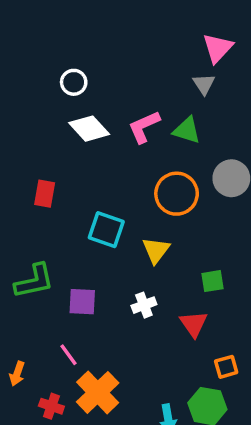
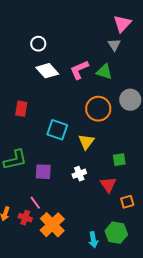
orange square: (226, 367) -> (127, 202), moved
red cross: (51, 406) -> (25, 218), moved

